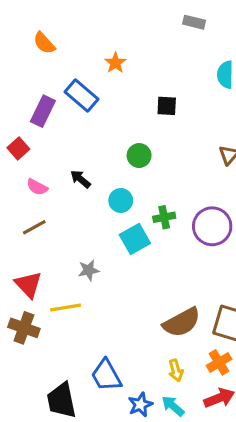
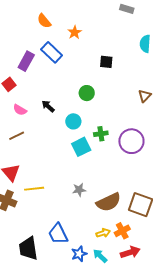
orange semicircle: (44, 43) -> (44, 21), moved
gray star: (89, 270) -> (79, 190), moved
orange cross: (219, 362) -> (122, 231), moved
yellow arrow: (176, 370) -> (103, 233), turned -96

